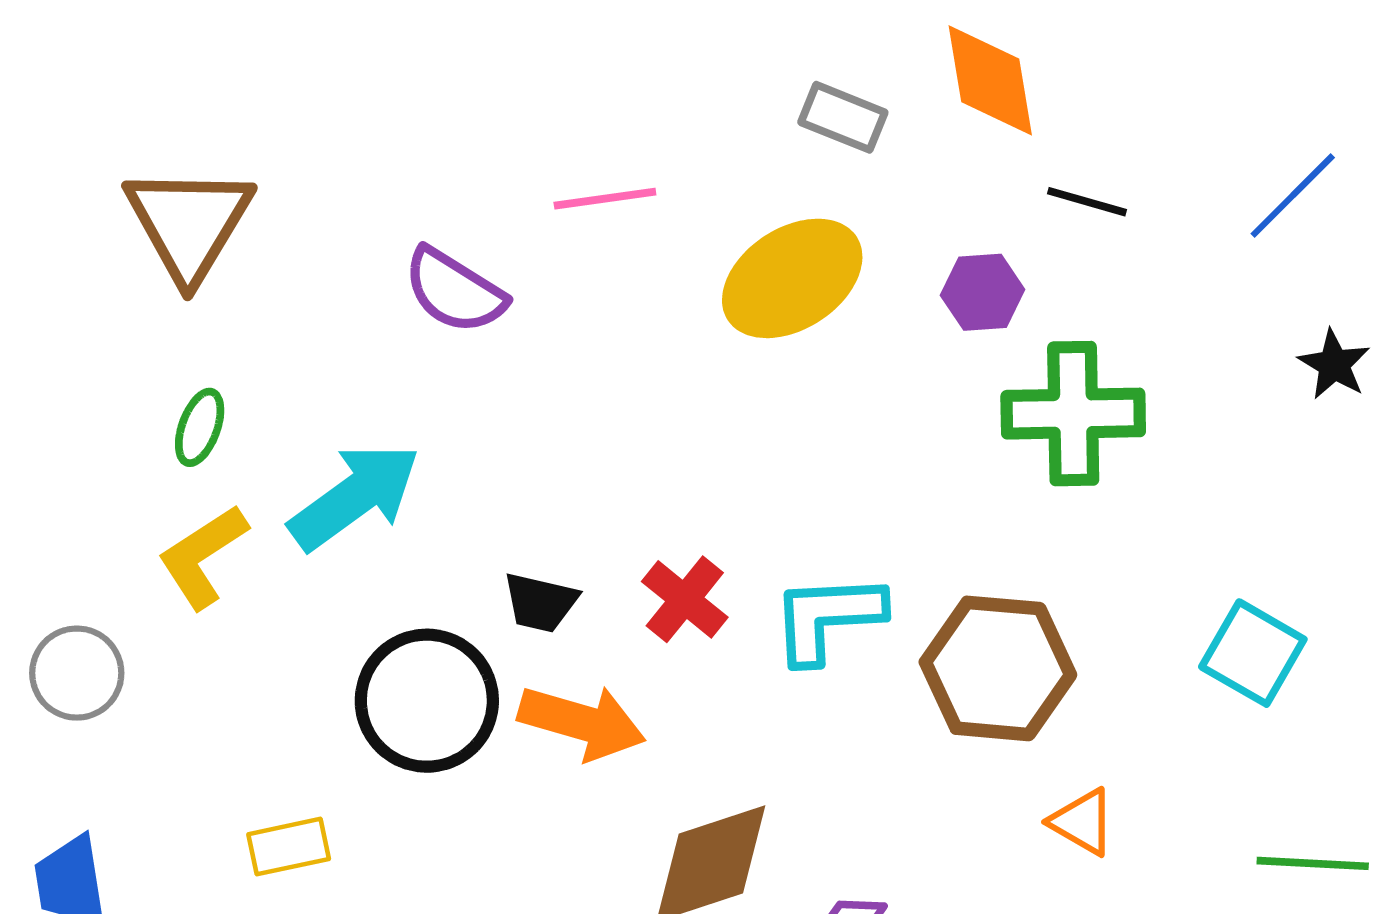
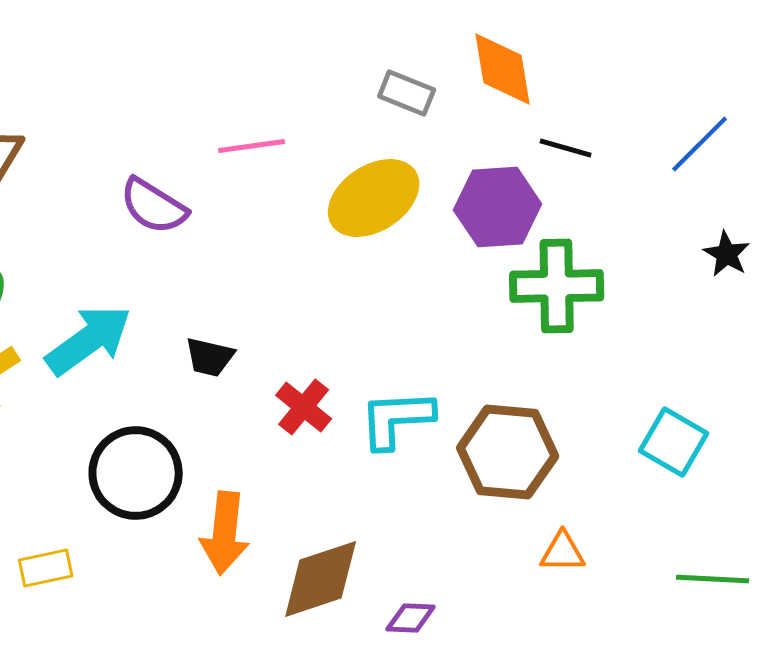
purple hexagon: (983, 292) -> (498, 207), size x1.6
black trapezoid: (540, 602) -> (210, 357), moved
orange arrow: (582, 722) -> (225, 533), moved, turned 80
orange triangle: (1082, 822) -> (563, 552), turned -30

